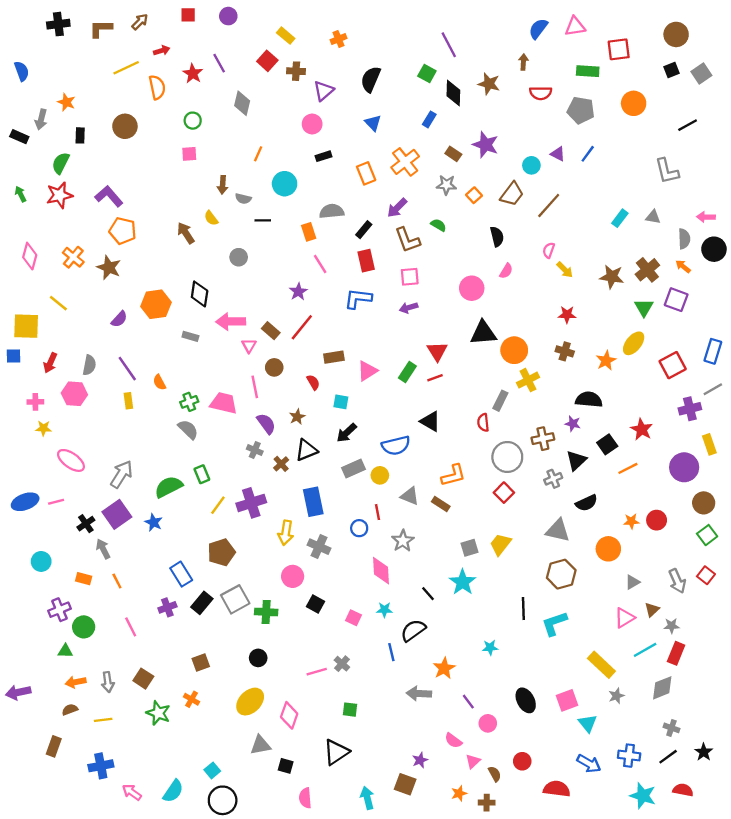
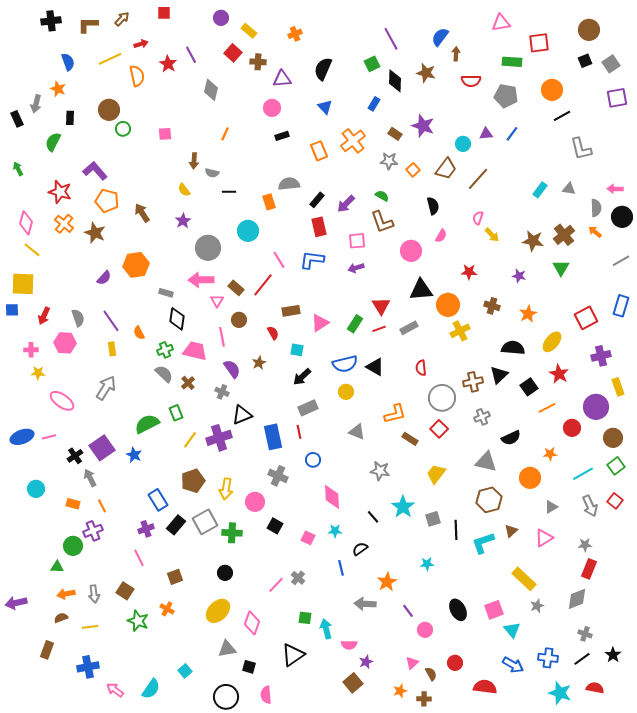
purple circle: (228, 16) -> (221, 18), moved
blue semicircle: (538, 29) -> (440, 37), moved
blue semicircle: (22, 71) -> (68, 62), moved
green square: (427, 73) -> (372, 64), turned 35
purple triangle: (324, 91) -> (282, 79), turned 36
green circle: (193, 121) -> (123, 129), moved
black line: (688, 125) -> (562, 116), moved
black rectangle: (19, 137) -> (17, 119), turned 42
purple triangle: (558, 154) -> (486, 134), turned -32
cyan circle: (285, 184) -> (248, 231), moved
red star: (60, 195) -> (60, 192), moved, turned 30
purple arrow: (397, 208) -> (346, 204), moved
brown arrow: (186, 233) -> (142, 213), moved
brown L-shape: (407, 240) -> (382, 222), moved
gray circle: (239, 257) -> (208, 248), moved, size x1.6
pink line: (320, 264) -> (279, 260), moved
purple star: (298, 292) -> (183, 221), moved
black diamond: (200, 294) -> (177, 319), moved
purple square: (676, 300) -> (617, 98), moved, turned -30
yellow line: (58, 303) -> (32, 250), moved
red star: (567, 315) -> (469, 272), moved
yellow ellipse: (634, 343) -> (552, 342), moved
gray semicircle: (89, 365) -> (78, 318), turned -30
gray line: (713, 389) -> (621, 261), moved
gray rectangle: (500, 401) -> (409, 328), moved, turned 36
purple star: (573, 424) -> (519, 276), moved
blue semicircle: (396, 445) -> (345, 364), moved
black triangle: (306, 450) -> (242, 415), moved
black triangle: (576, 460) -> (499, 375), moved
brown cross: (281, 464) -> (188, 383), moved
gray arrow: (122, 474) -> (106, 388), moved
yellow circle: (380, 475) -> (346, 392), moved
brown rectangle: (441, 504) -> (410, 439), moved
red line: (378, 512) -> (299, 432), moved
red circle: (657, 520) -> (572, 428), moved
yellow arrow: (286, 533) -> (226, 489), moved
gray star: (403, 541) -> (380, 471), moved, turned -30
gray square: (469, 548) -> (433, 519), moved
purple cross: (60, 610) -> (93, 531), moved
brown triangle: (652, 610) -> (511, 531), moved
pink line: (131, 627) -> (139, 558), moved
black semicircle: (413, 630) -> (360, 549), size x0.7
cyan line: (645, 650) -> (583, 474), moved
pink line: (317, 672) -> (276, 585), turned -30
pink semicircle: (453, 741) -> (349, 645), moved, turned -35
brown square: (405, 784) -> (353, 683), turned 30
cyan arrow: (367, 798) -> (326, 629), moved
black circle: (223, 800) -> (226, 697), moved

